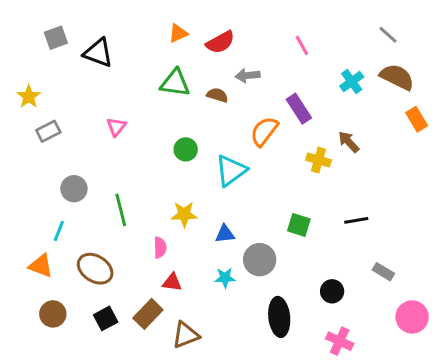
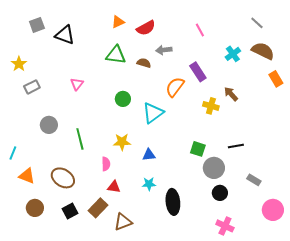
cyan line: (59, 231) -> (13, 153), moved
gray circle: (260, 260) -> (214, 168), moved
black ellipse: (279, 317) -> (173, 202), moved

